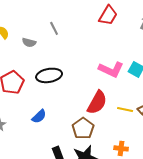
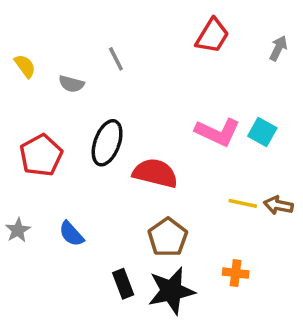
black ellipse: (49, 75) -> (107, 143), turned -60
red semicircle: (97, 102) -> (155, 173), moved, turned -105
blue semicircle: (39, 116) -> (71, 234), moved, turned 91

